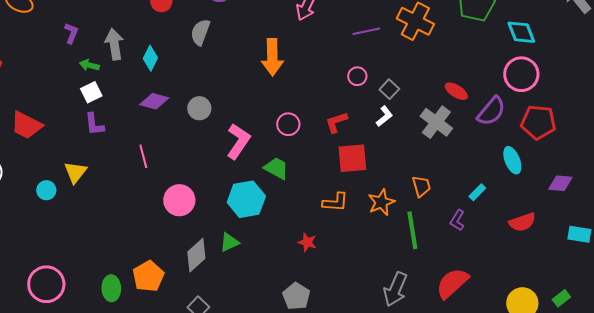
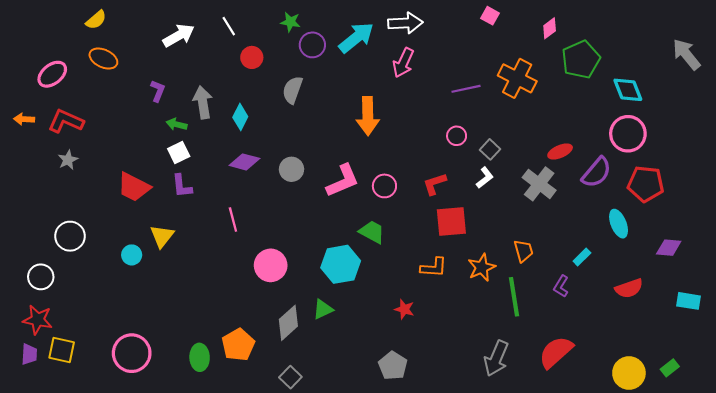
red ellipse: (456, 91) -> (560, 152), turned -55
red trapezoid: (26, 125) -> (134, 187), moved
pink L-shape: (238, 141) -> (343, 181), moved, turned 33

